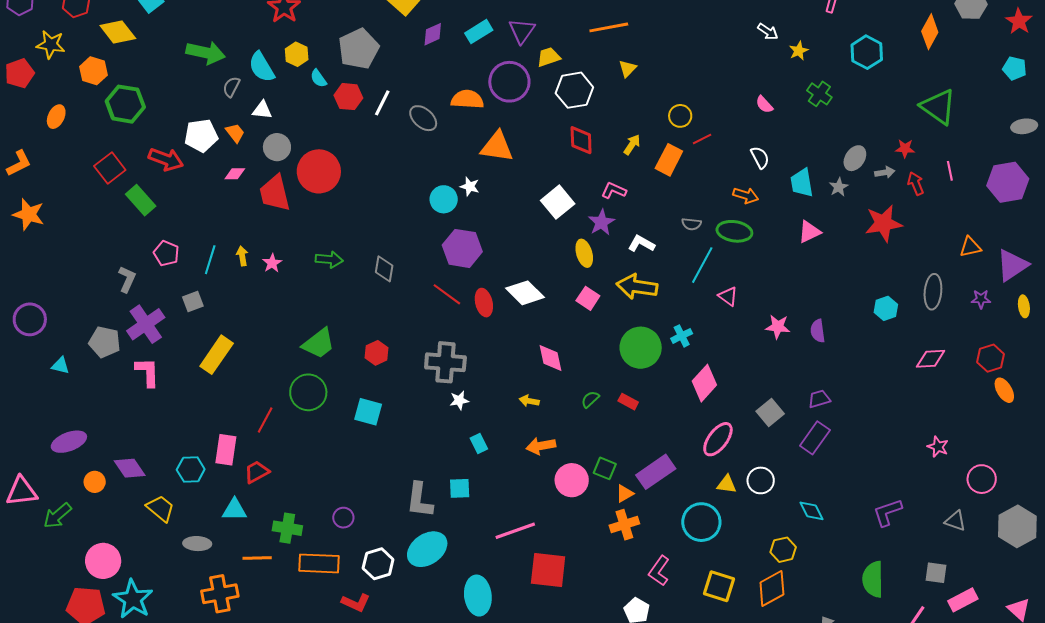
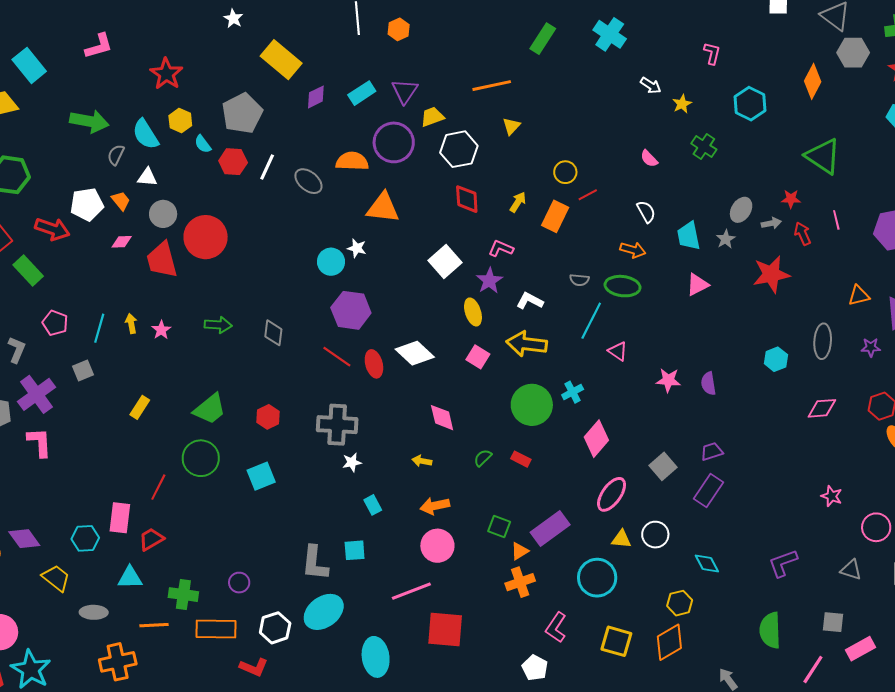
yellow rectangle: (217, 355) -> (140, 407), moved, size x0.6
cyan square: (368, 412) -> (261, 476), turned -36
pink circle: (572, 480) -> (437, 546), moved

